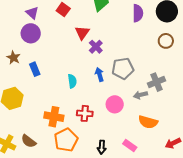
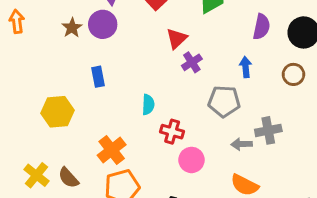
brown star: (13, 58) -> (72, 28), moved
blue arrow: (99, 74) -> (246, 67), moved
pink circle: (115, 104) -> (191, 160), moved
red cross: (85, 113) -> (172, 132), moved
orange cross: (54, 117) -> (112, 150), turned 30

